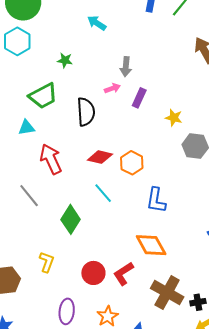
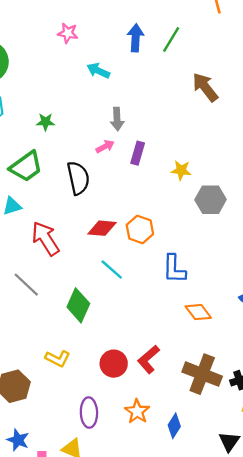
cyan arrow: (97, 23) -> (98, 71), moved
orange diamond: (151, 245) -> (198, 312), moved, size x0.7
yellow L-shape: (47, 262) -> (58, 359), turned 105

